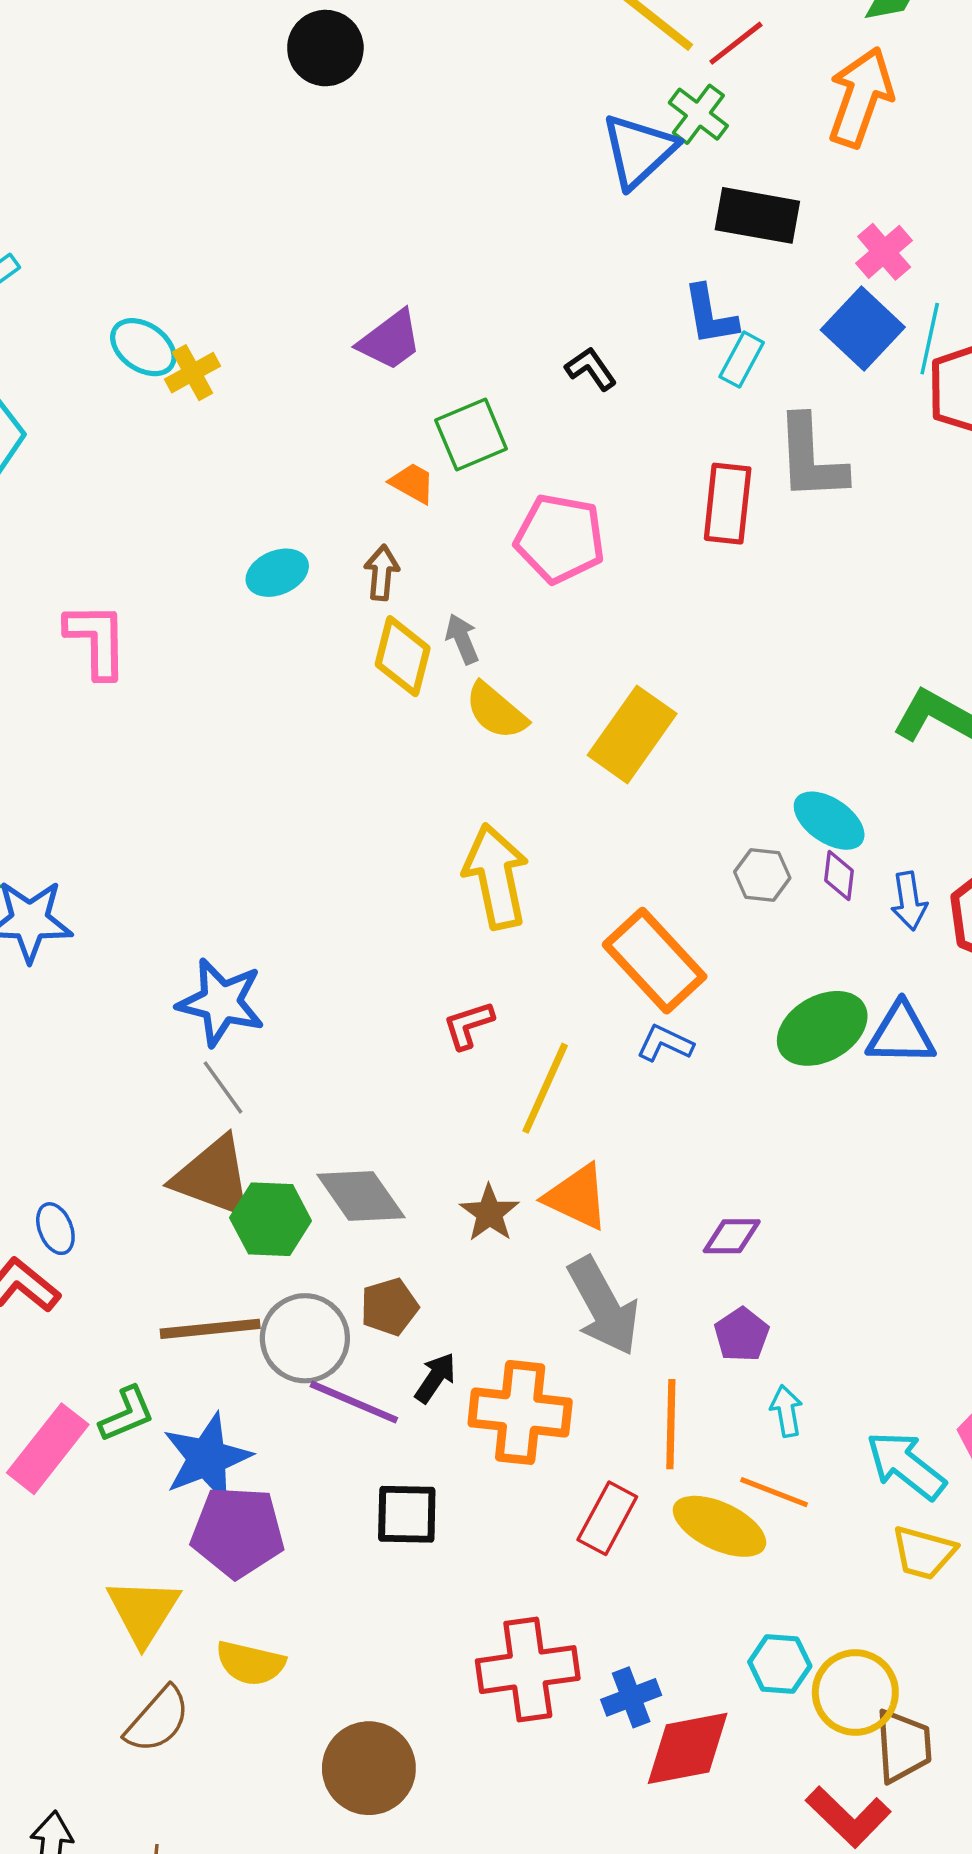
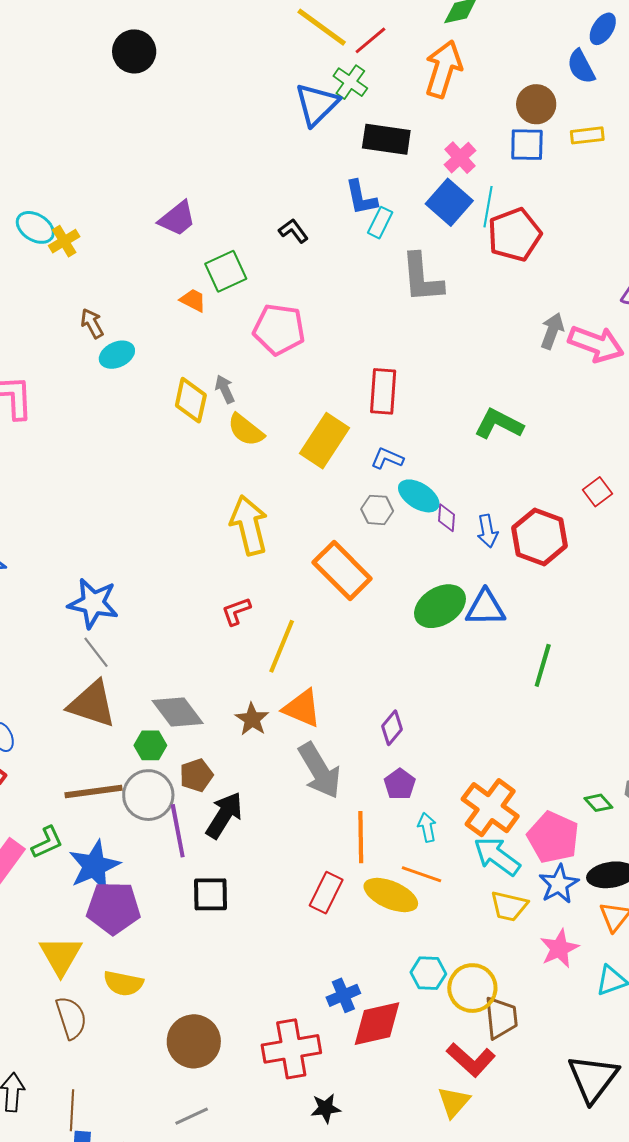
red rectangle: (728, 504) -> (383, 391), moved
brown arrow: (382, 573) -> (92, 323), moved, turned -32
cyan ellipse: (829, 821) -> (419, 496), moved
gray hexagon: (762, 875) -> (377, 510), moved
blue L-shape: (665, 1043) -> (387, 458), moved
green hexagon: (271, 1219) -> (150, 745), moved, size x0.7
purple diamond: (732, 1236) -> (392, 728), turned -48
black arrow: (435, 1378) -> (224, 815), size x1.6
purple line: (354, 1402) -> (178, 831), turned 58
orange cross: (520, 1412) -> (490, 808), moved, turned 32
red cross: (528, 1670) -> (291, 1049), moved
brown semicircle: (158, 1720) -> (71, 1018), turned -57

